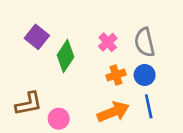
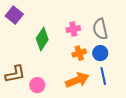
purple square: (37, 37) -> (14, 15), moved
pink cross: (108, 42) -> (73, 29), turned 32

